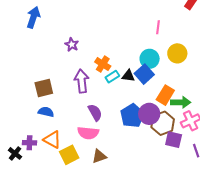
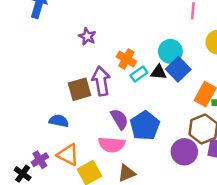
cyan circle: (150, 59) -> (170, 51), moved
brown square: (44, 88) -> (80, 89), moved
purple circle: (149, 114) -> (184, 152), moved
blue pentagon: (132, 116) -> (145, 126), moved
purple cross: (29, 143) -> (40, 160), turned -32

